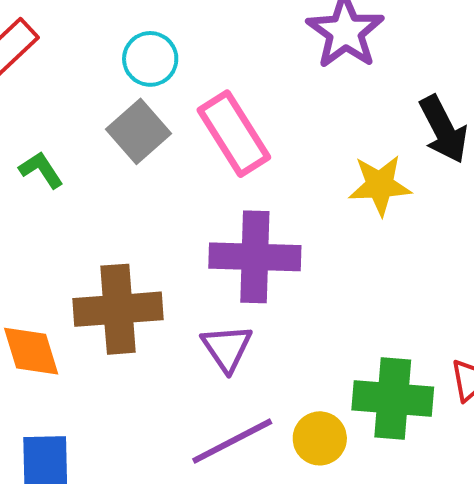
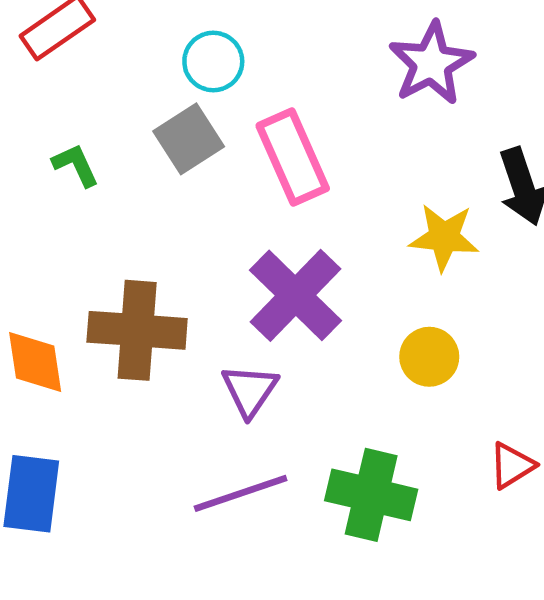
purple cross: (255, 257) -> (295, 295), turned 34
green cross: (393, 398) -> (371, 495), moved
yellow circle: (320, 438) -> (429, 357), moved

